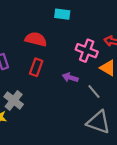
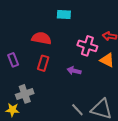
gray line: (94, 92) -> (77, 110), moved
gray cross: (14, 100) -> (25, 94), turned 36

